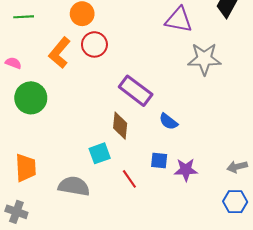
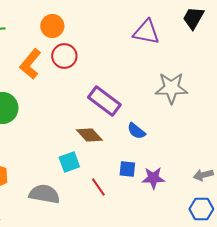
gray star: (204, 59) -> (171, 88), moved
brown diamond: (120, 126) -> (89, 135), turned -48

